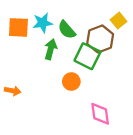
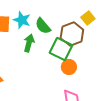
cyan star: (43, 23) -> (22, 20), turned 30
orange circle: (71, 82) -> (69, 67), moved

